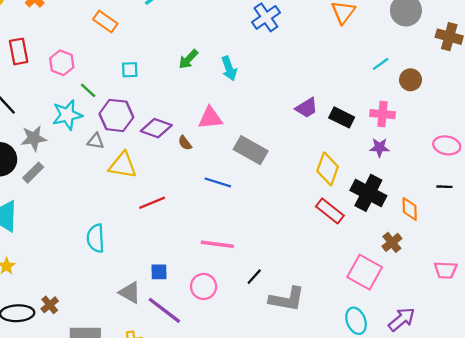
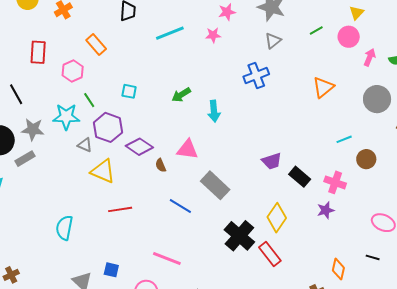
orange rectangle: (105, 21) -> (96, 44), moved
purple star: (380, 147) -> (326, 210), turned -30
black cross: (368, 193) -> (239, 236), moved

